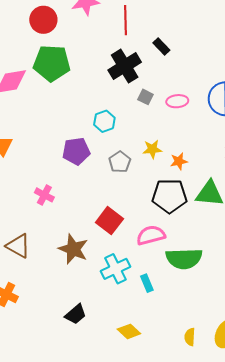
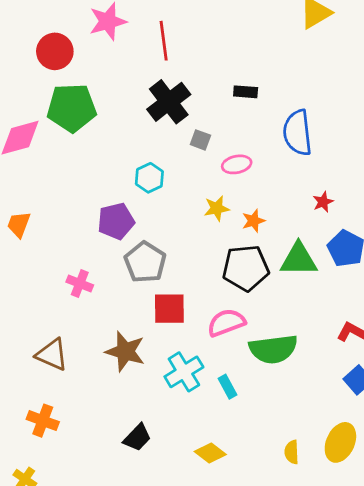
black rectangle: (161, 47) -> (246, 92), moved, turned -36
pink ellipse: (177, 101) -> (237, 164), moved
gray pentagon: (120, 162) -> (145, 262), moved, size x1.4
red square: (109, 221) -> (169, 309), turned -32

